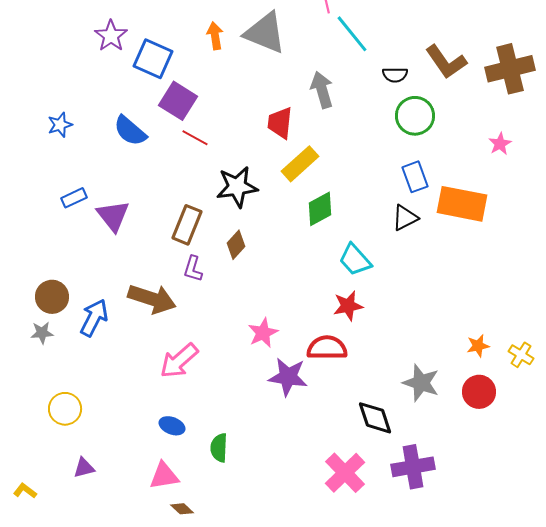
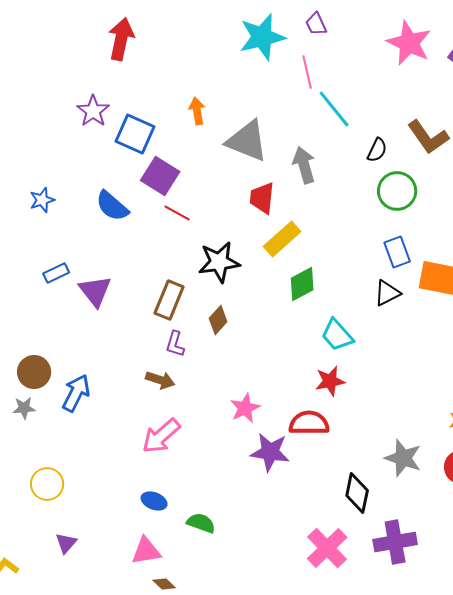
gray triangle: (265, 33) -> (247, 141), moved
black semicircle: (395, 75) -> (377, 150), turned -65
brown arrow: (152, 299) -> (160, 380), moved, size x0.6
black diamond: (375, 418) -> (357, 493), turned 30
green semicircle: (219, 448) -> (201, 523), turned 108
purple triangle: (84, 468) -> (66, 543), turned -35

